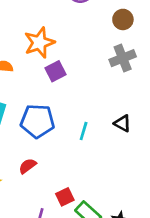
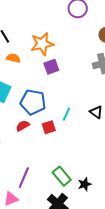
red semicircle: (28, 166) -> (23, 126), moved
red square: (65, 197) -> (49, 127), moved

